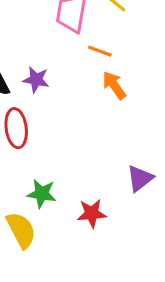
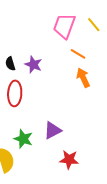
purple triangle: (140, 178) -> (53, 130), moved
red star: (92, 213) -> (69, 160), moved

